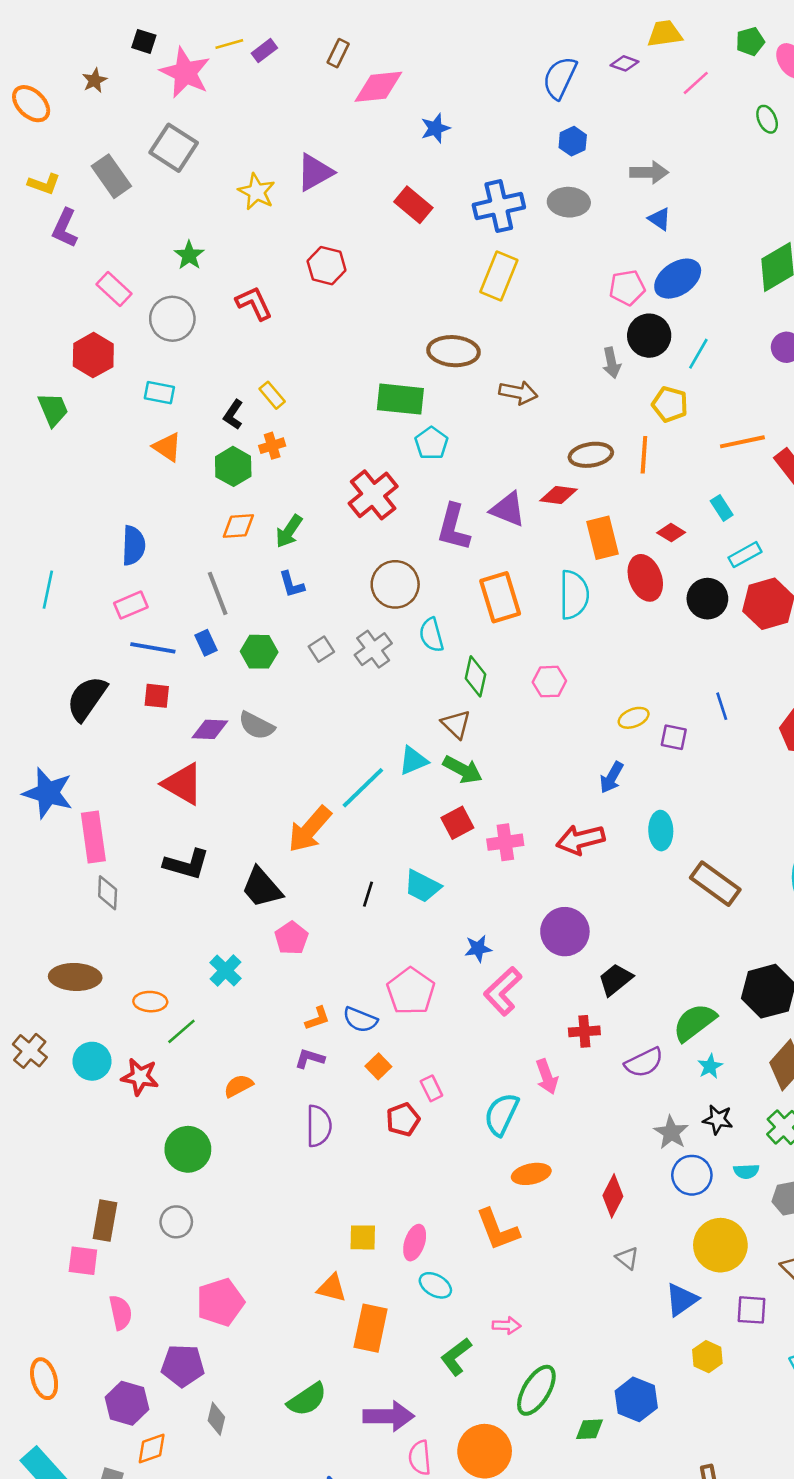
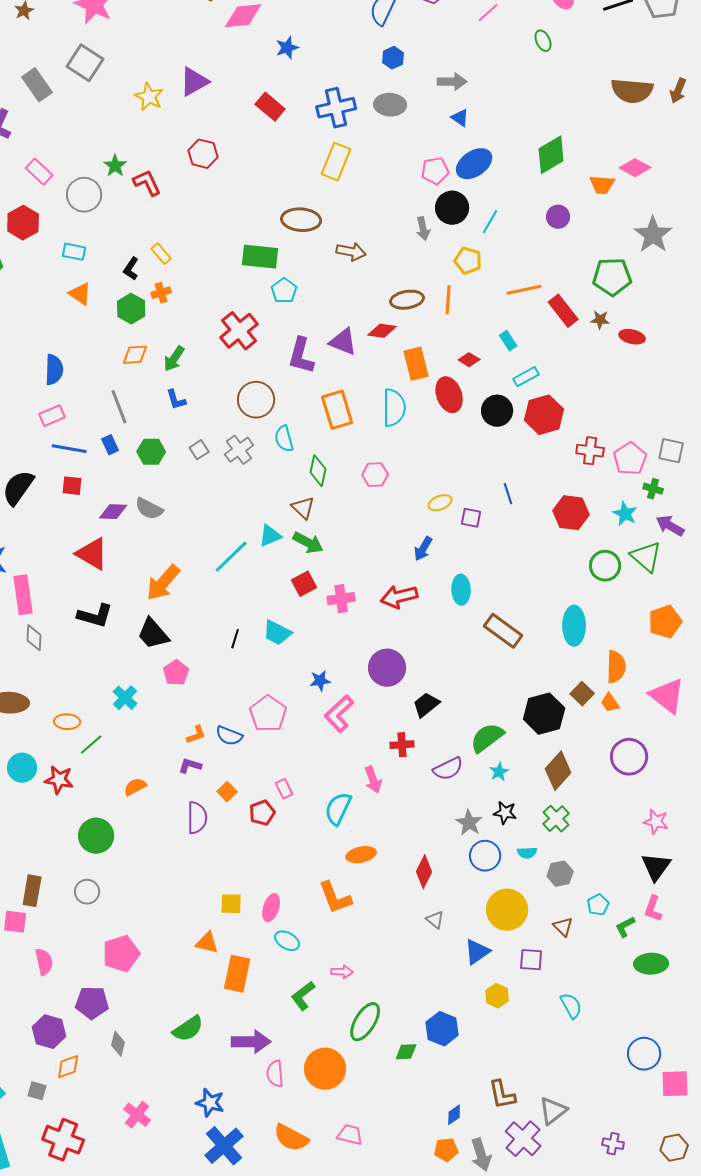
green star: (189, 255) -> (115, 166), moved
orange arrow: (310, 829) -> (163, 583), moved
orange square: (378, 1066) -> (227, 792), moved

